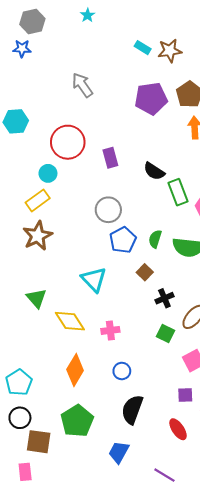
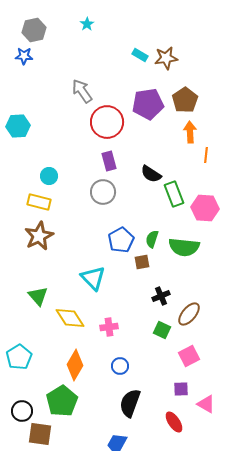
red circle: (68, 142) -> (107, 122), moved
yellow rectangle: (38, 200) -> (39, 202), turned 50
gray circle: (108, 210) -> (103, 192), moved
brown square: (145, 272) -> (142, 262), moved, turned 35
cyan pentagon: (19, 382) -> (19, 357), moved
green pentagon: (77, 421) -> (62, 401), moved

